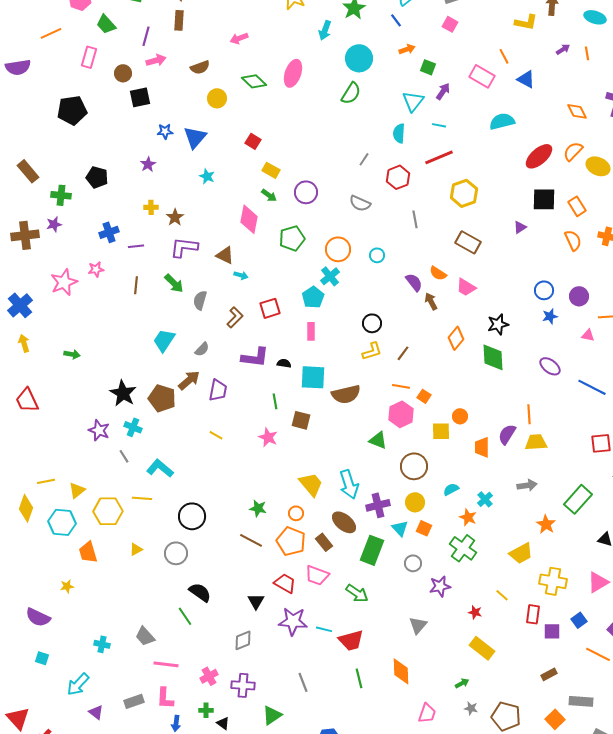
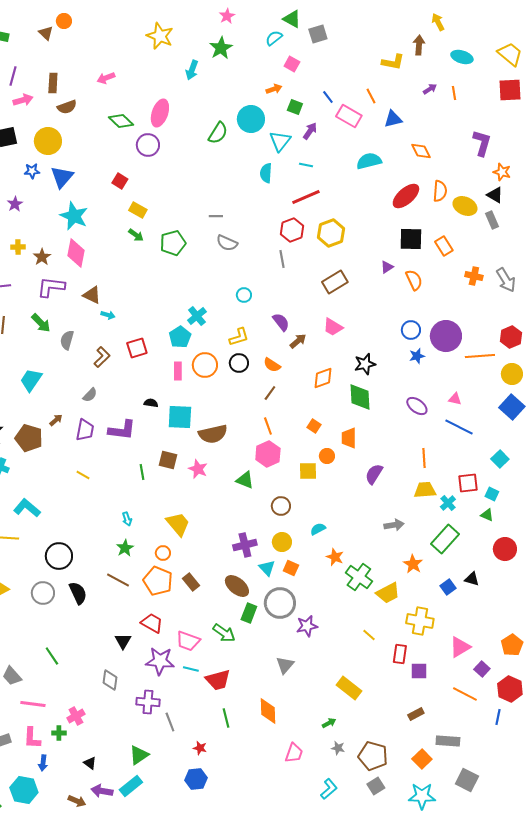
brown rectangle: (179, 20) -> (53, 83), moved
blue line: (396, 20) -> (328, 97), moved
pink square: (450, 24) -> (292, 64), moved
cyan circle: (359, 58) -> (251, 119), moved
blue triangle: (526, 79) -> (393, 119), turned -42
yellow circle: (217, 98) -> (48, 141), moved, size x1.4
orange diamond: (577, 111) -> (421, 151), moved
orange semicircle: (573, 151) -> (440, 191), turned 140
gray line: (364, 159) -> (216, 216), moved, turned 56
cyan star: (207, 176) -> (74, 216), size x1.8
red hexagon: (398, 177) -> (292, 230), moved
purple circle: (306, 192) -> (148, 145), moved
pink diamond: (249, 219) -> (76, 253), moved
green pentagon: (292, 238) -> (173, 243), moved
orange semicircle: (573, 240) -> (414, 280), moved
brown rectangle: (468, 242) -> (335, 282), turned -60
orange circle: (338, 249) -> (205, 365), moved
orange semicircle: (438, 273) -> (272, 365), moved
purple circle: (579, 296) -> (446, 336), size x1.6
brown arrow: (431, 301) -> (298, 341), turned 78
pink triangle: (588, 335) -> (455, 399), moved
orange diamond: (456, 338) -> (323, 378), turned 30
gray semicircle: (202, 349) -> (90, 395), moved
yellow L-shape: (372, 351) -> (239, 337), moved
purple L-shape: (255, 357) -> (122, 430), moved
brown arrow: (189, 380) -> (56, 420), size x0.6
orange line: (401, 386) -> (268, 426), turned 60
orange square: (424, 396) -> (314, 426), moved
green line: (275, 401) -> (142, 472), moved
orange line: (529, 414) -> (424, 458), moved
pink star: (268, 437) -> (198, 469), moved
yellow trapezoid: (536, 442) -> (425, 490), moved
orange trapezoid: (482, 447) -> (349, 438), moved
brown circle: (414, 466) -> (281, 506), size x0.7
cyan arrow: (349, 484) -> (127, 519), moved, size x0.5
cyan cross: (485, 499) -> (448, 503), moved
green star: (258, 508) -> (125, 548), turned 30
brown ellipse: (344, 522) -> (237, 586), moved
green cross: (463, 548) -> (359, 577), moved
green rectangle: (372, 550) -> (249, 613), moved, size x0.7
gray circle: (413, 563) -> (280, 603), size x1.8
pink trapezoid: (317, 575) -> (188, 641), moved
pink triangle: (598, 582) -> (460, 647), moved
black semicircle: (200, 592) -> (78, 593), moved, turned 30
red star: (475, 612) -> (200, 748), moved
blue square: (579, 620) -> (448, 587), moved
gray diamond: (243, 640) -> (110, 680), turned -60
purple cross: (243, 685) -> (148, 702), moved
green cross: (206, 710) -> (59, 733), moved

